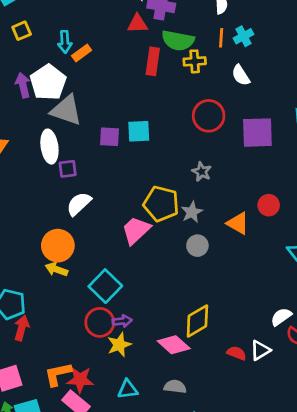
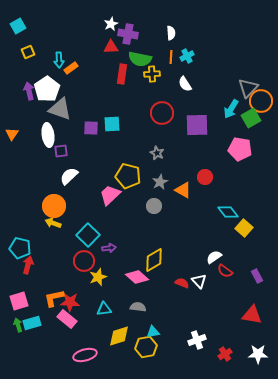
gray star: (192, 212) -> (160, 182), moved
purple arrow: (122, 321) -> (109, 248), moved
white triangle: (260, 350) -> (199, 281), turned -42

